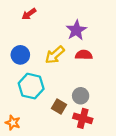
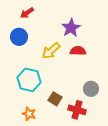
blue circle: (20, 55) -> (19, 37), moved
gray circle: (81, 96) -> (91, 89), moved
orange star: (13, 123) -> (29, 114), moved

